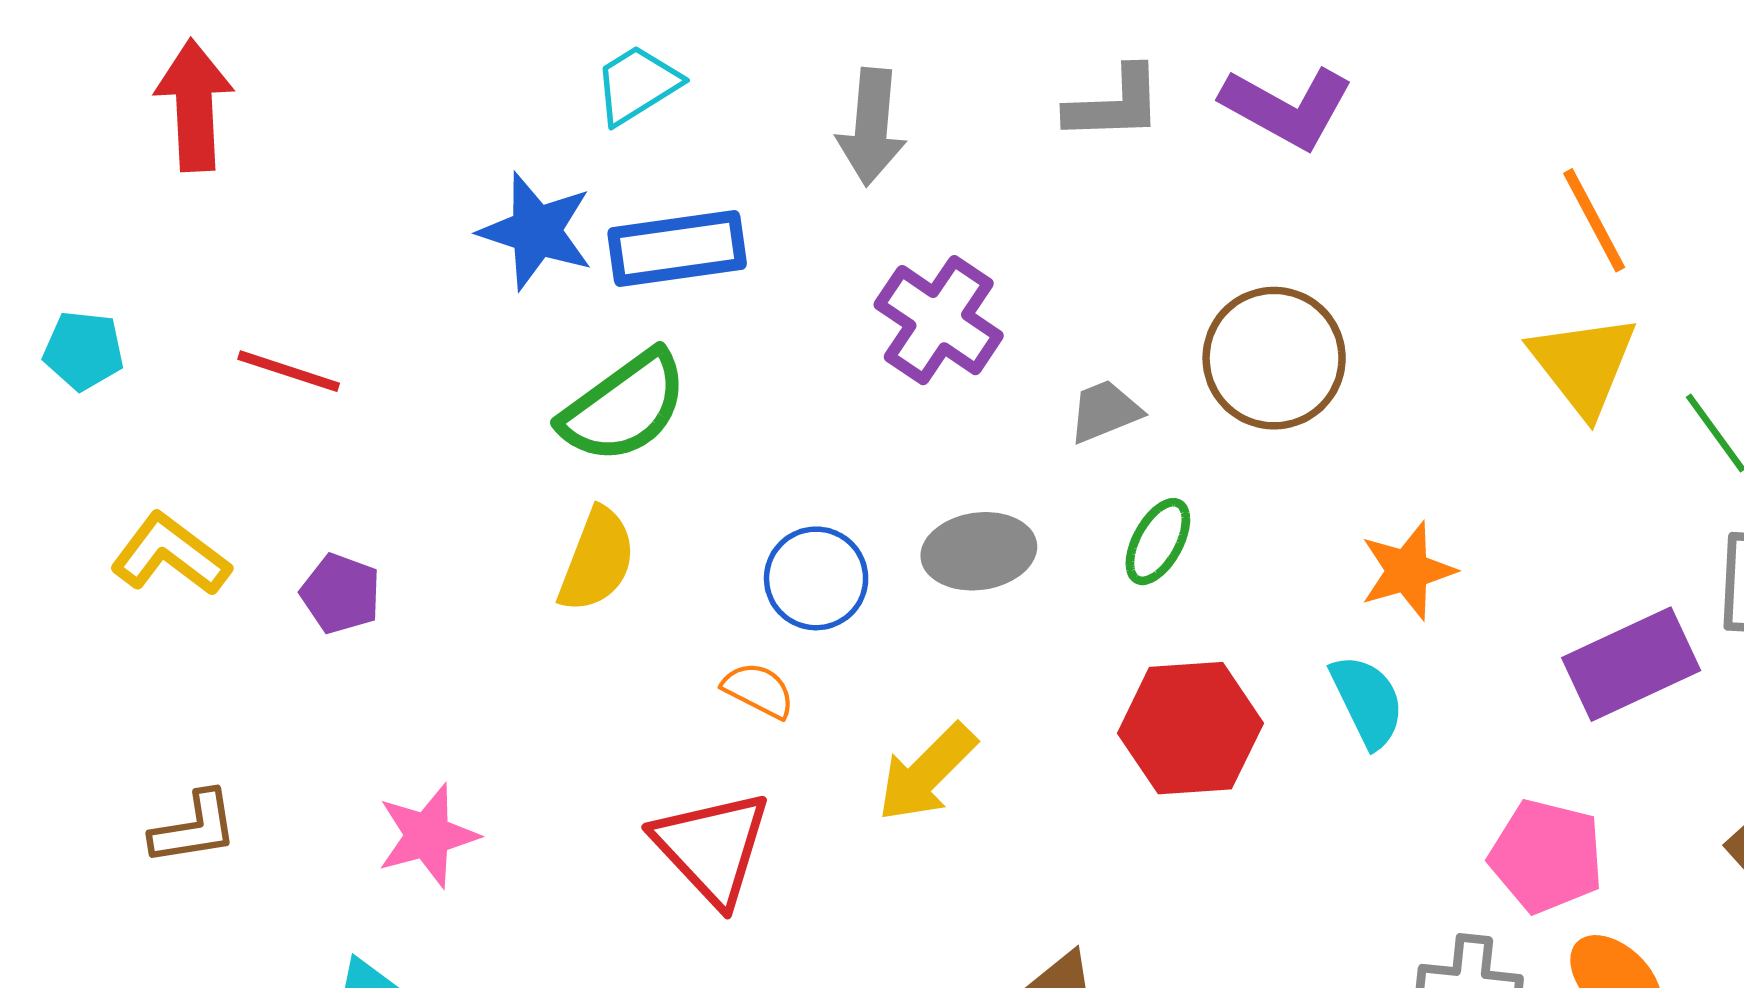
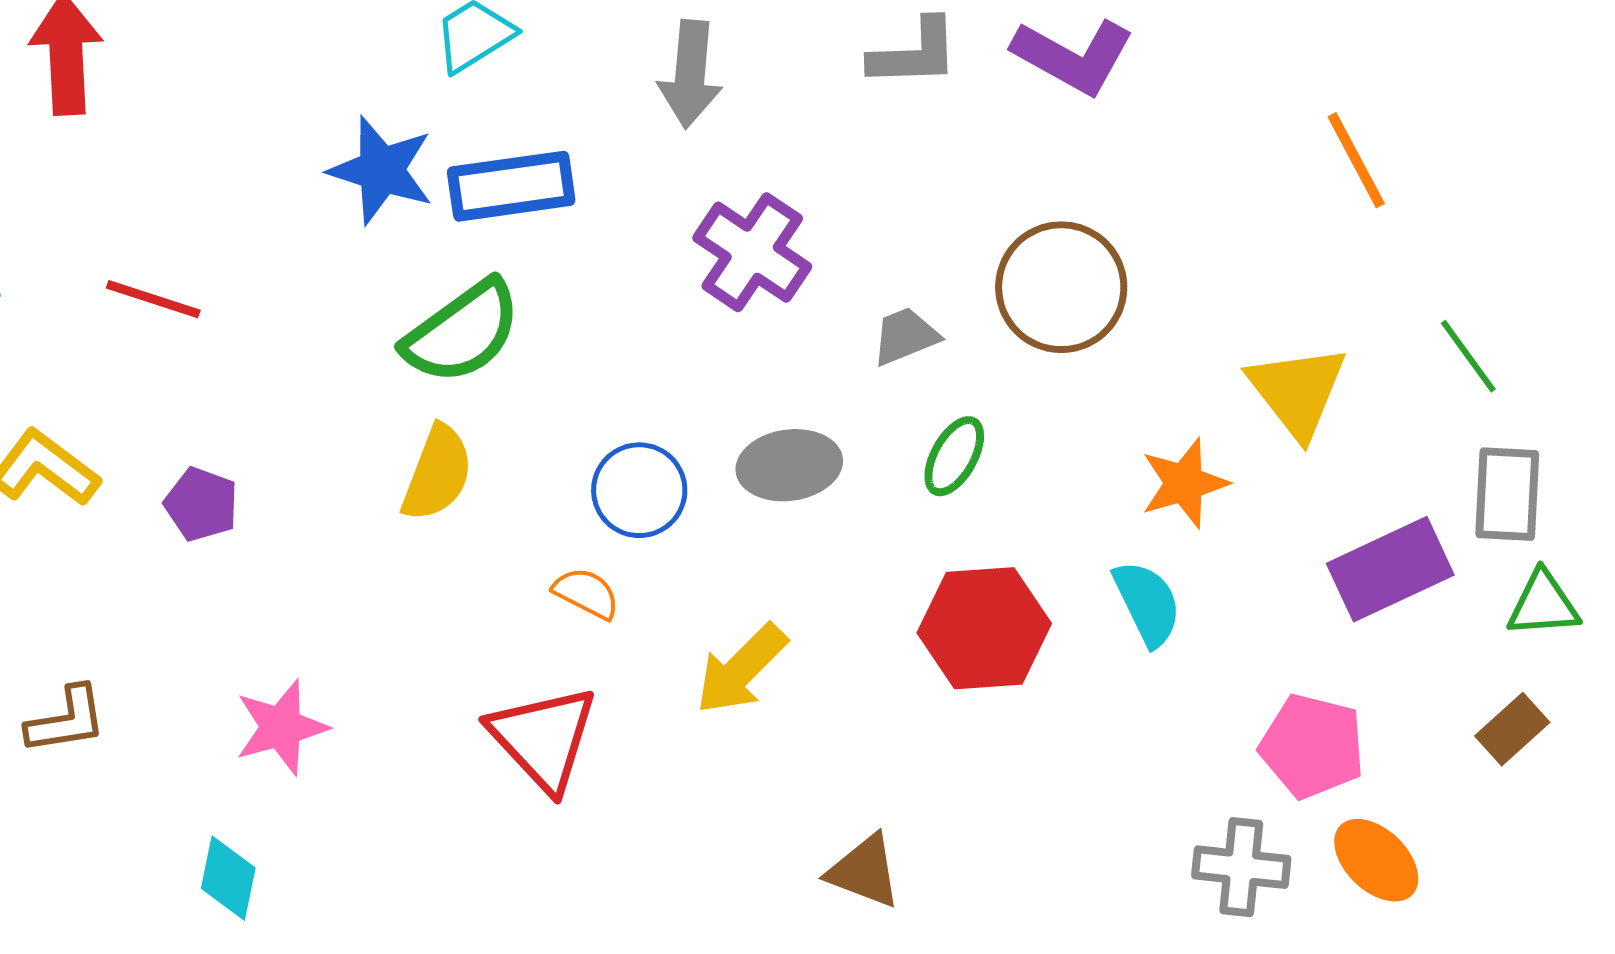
yellow triangle: (1583, 365) -> (1297, 391), moved

